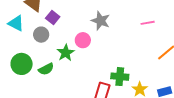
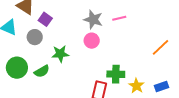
pink line: (148, 23) -> (119, 18), moved
pink circle: (83, 40) -> (92, 41), moved
green star: (66, 53) -> (60, 54), turned 30

